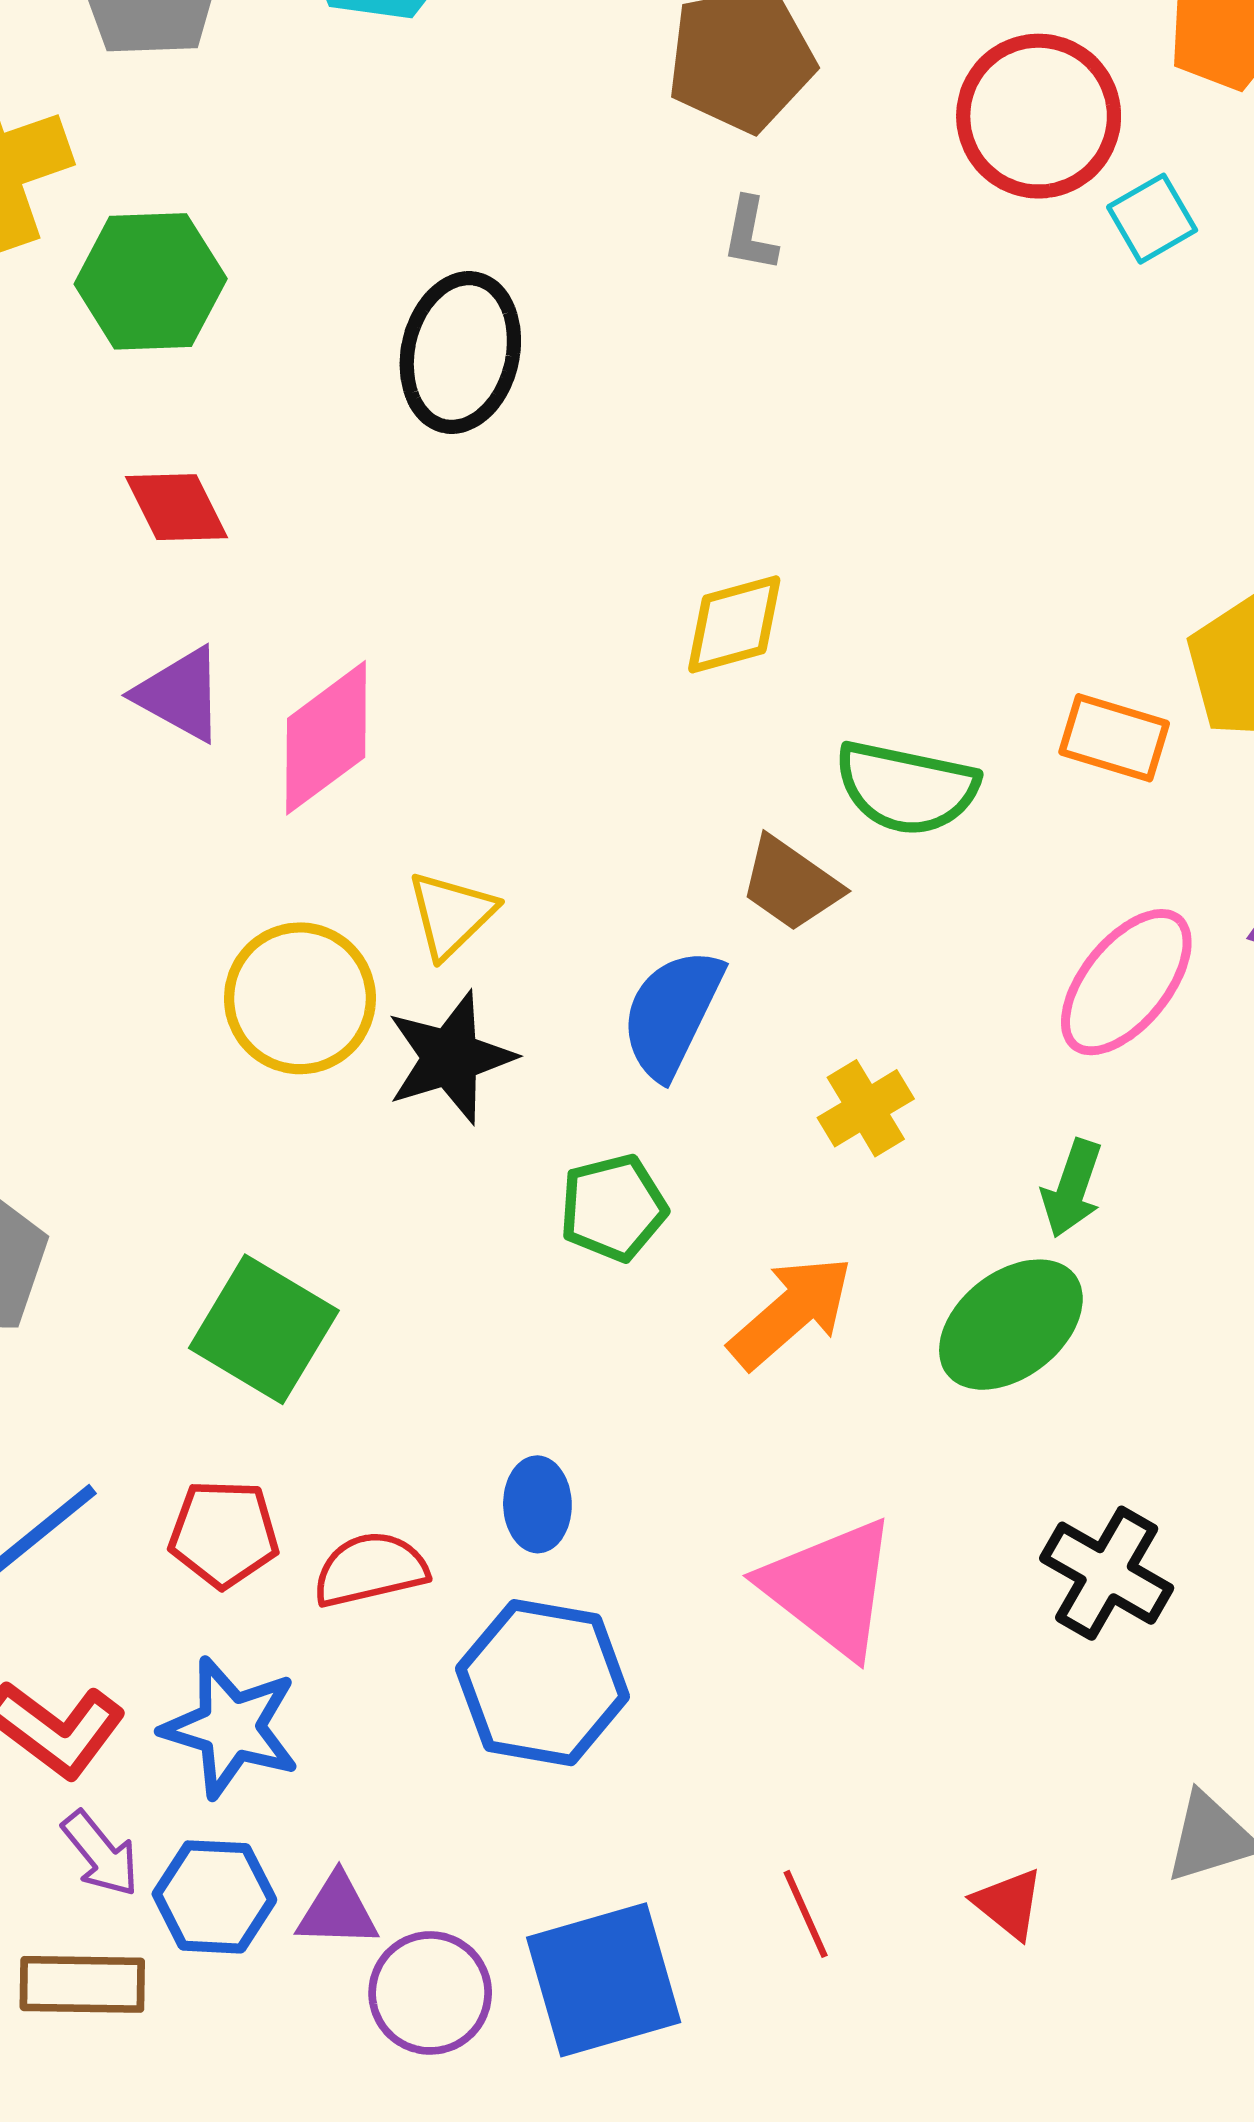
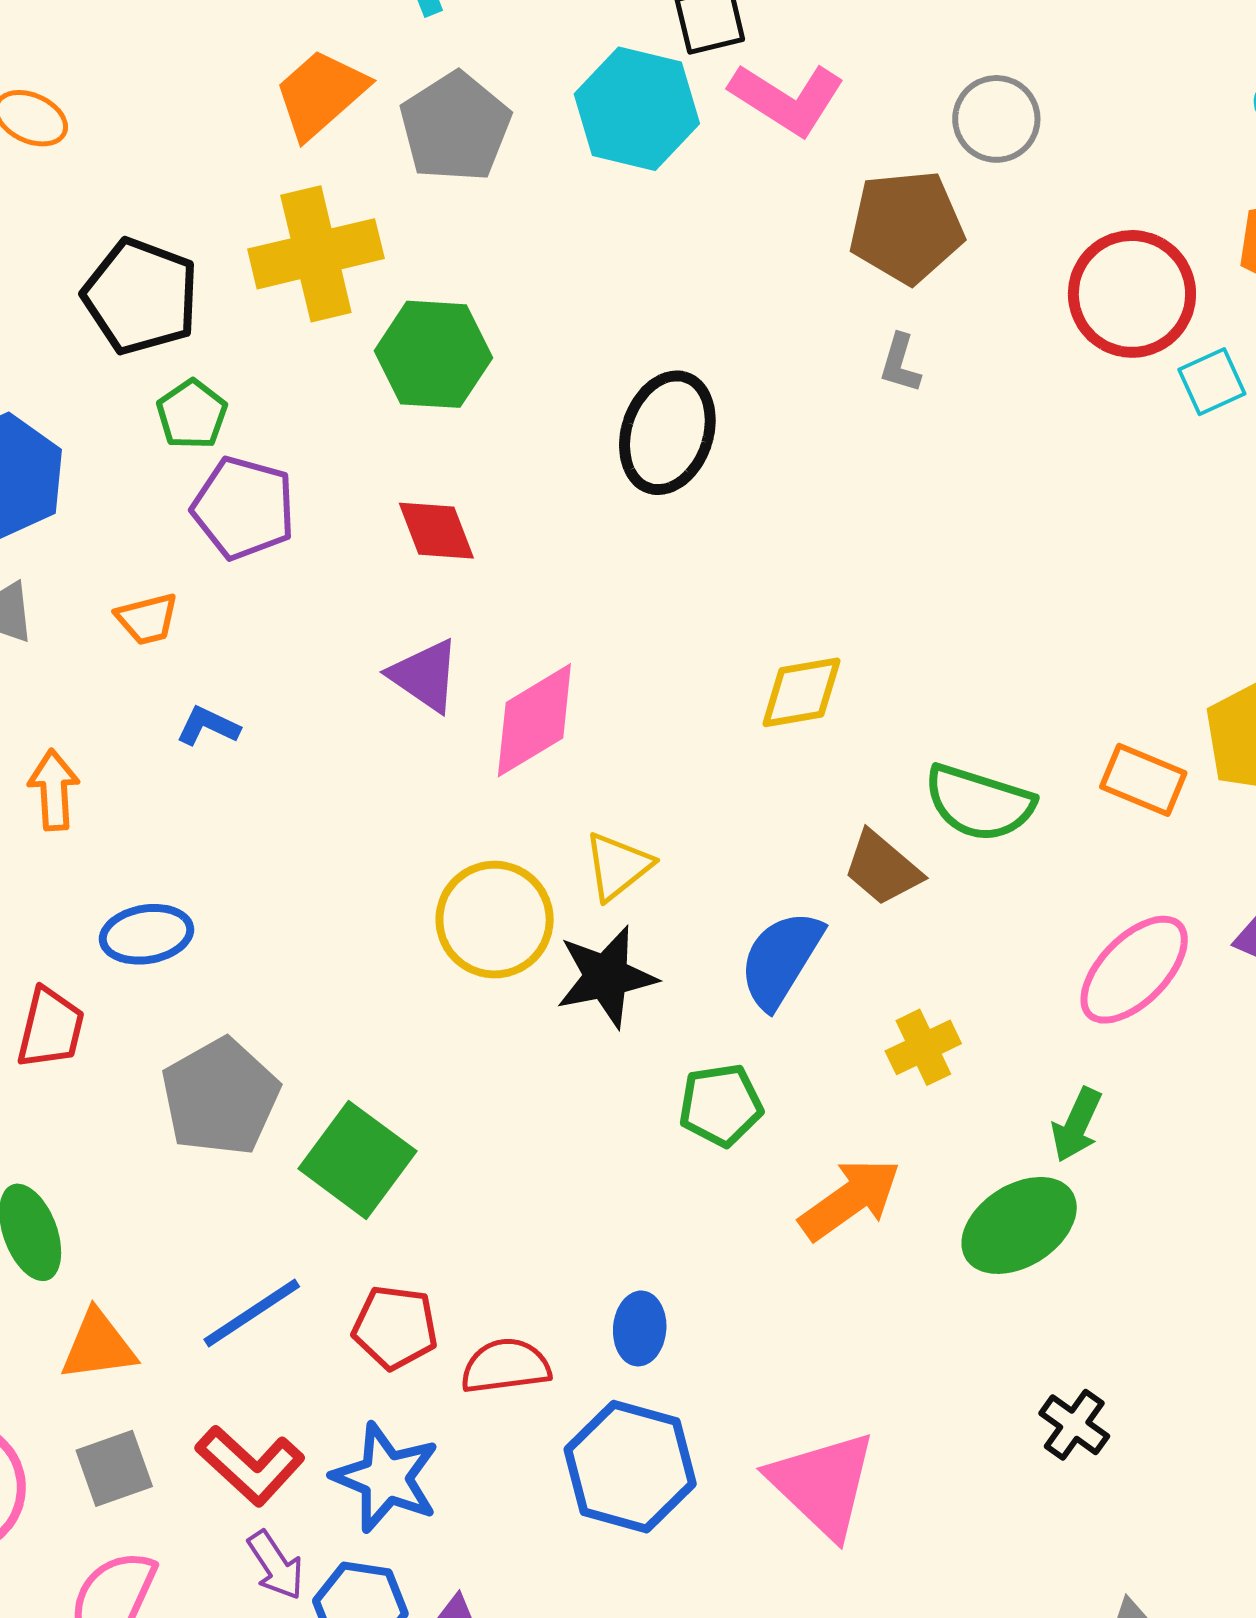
yellow diamond: (734, 624) -> (801, 692), moved
green square: (264, 1329) -> (357, 1160), moved
black cross: (1107, 1573) -> (1074, 1425), size x0.7
pink triangle: (830, 1588) -> (823, 1484), moved

